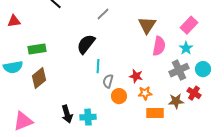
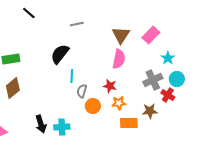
gray line: (103, 14) -> (77, 24), turned 32
pink rectangle: (189, 25) -> (151, 35), moved
pink semicircle: (159, 46) -> (119, 59), moved
cyan star: (186, 48) -> (168, 58), moved
red cross: (194, 93) -> (168, 95), moved

